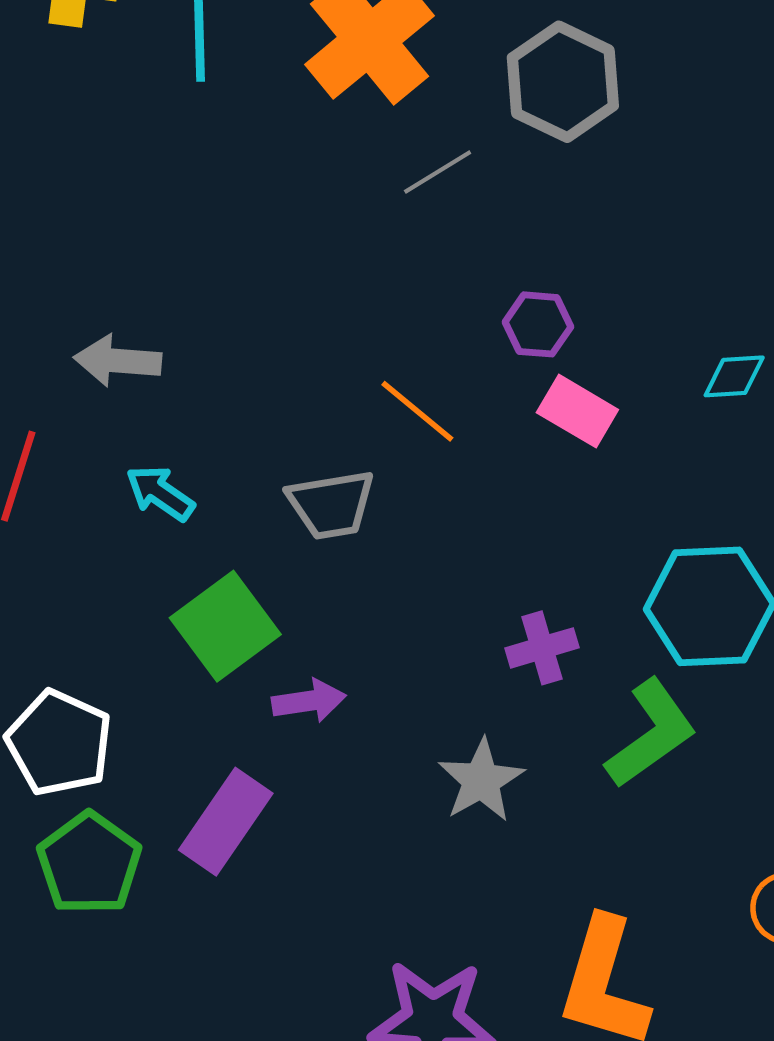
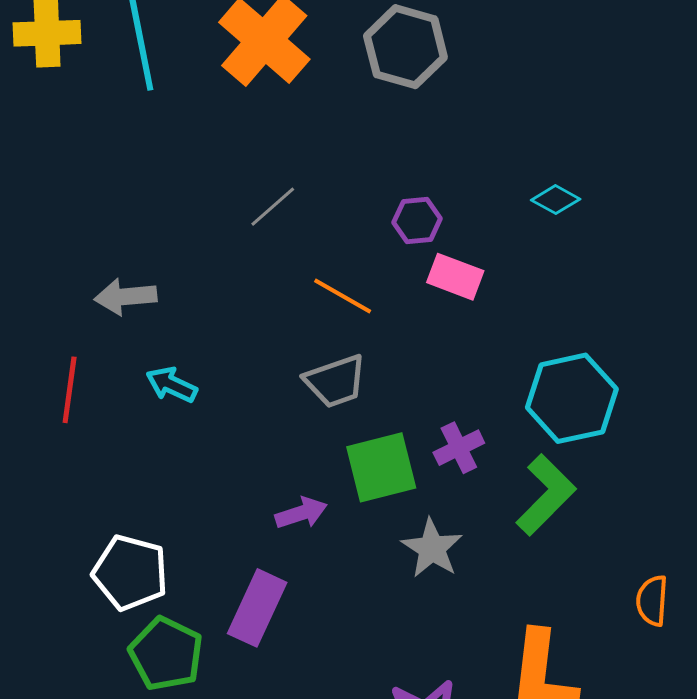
gray line: (438, 172) -> (273, 207), moved
cyan diamond: (734, 376) -> (556, 200), moved, turned 42
gray trapezoid: (331, 505) -> (335, 381), moved
green square: (225, 626) -> (381, 467), moved, turned 32

